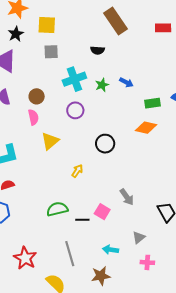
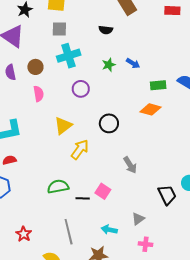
cyan cross: (74, 79) -> (69, 56), moved
brown circle: (37, 96) -> (35, 67), moved
yellow triangle: (50, 141) -> (63, 126), moved
yellow arrow: (77, 171) -> (80, 149), size x1.5
gray arrow: (127, 197) -> (130, 165), moved
red star: (25, 258) -> (24, 234), size x0.7

